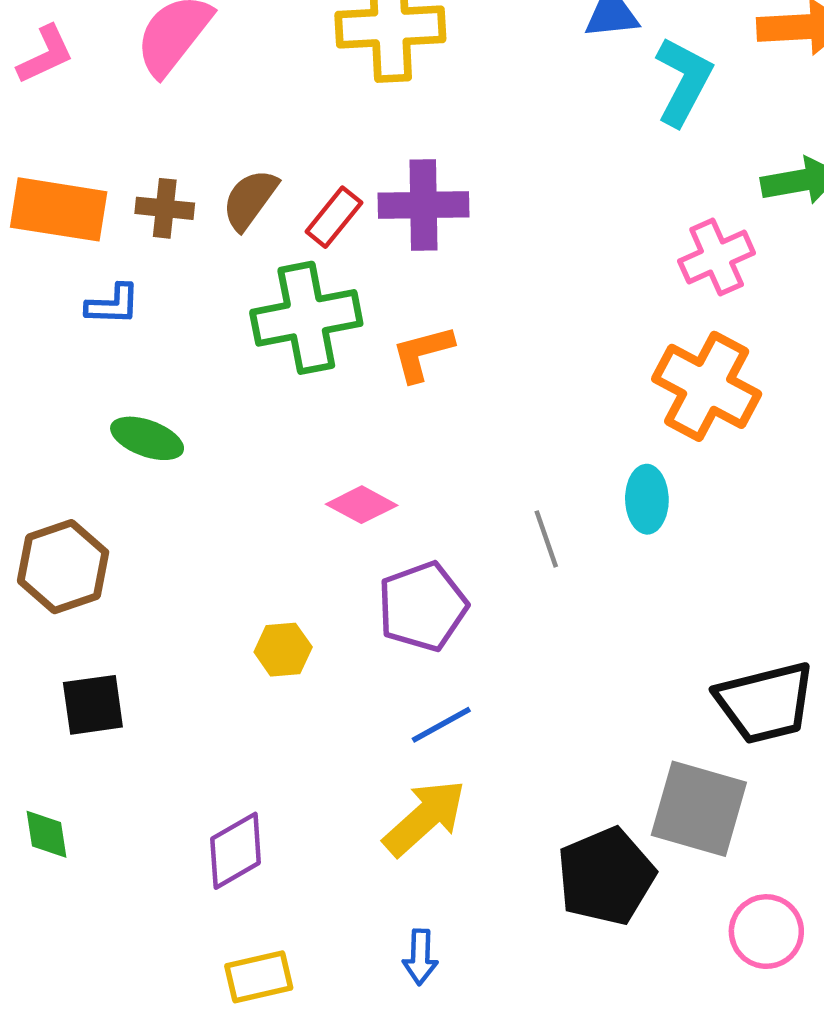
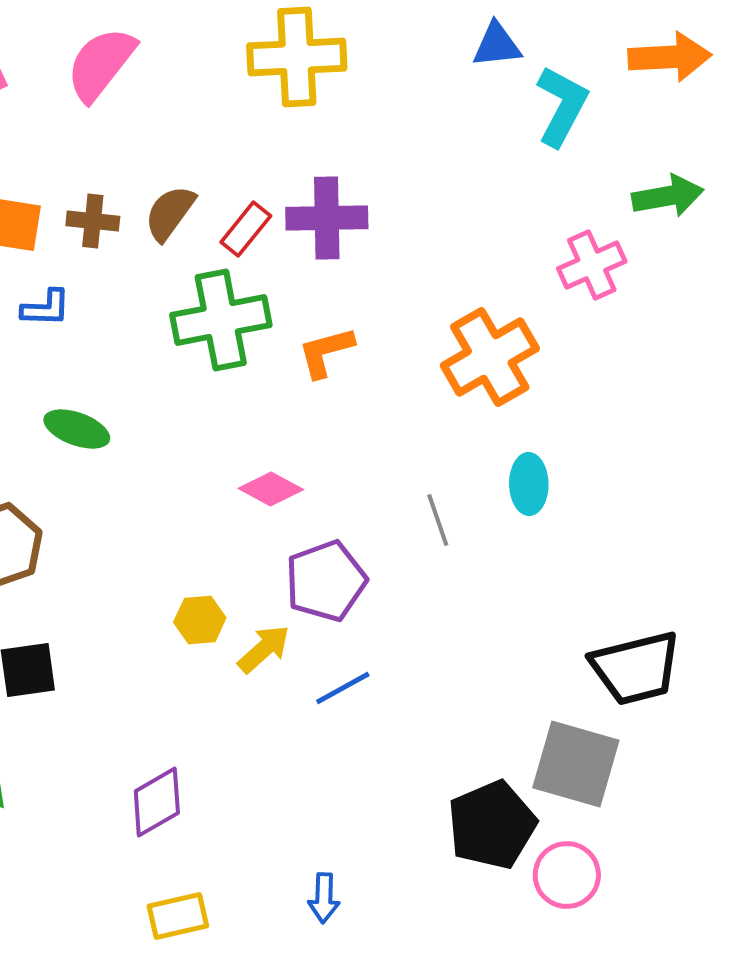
orange cross: (707, 386) -> (490, 357), moved, turned 32
yellow arrow: (425, 818) -> (264, 649), moved, size x0.7
pink circle: (766, 932) -> (567, 875), moved

